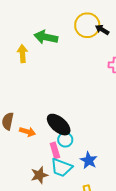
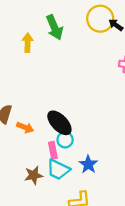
green arrow: (46, 37) -> (54, 27), turned -130

